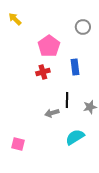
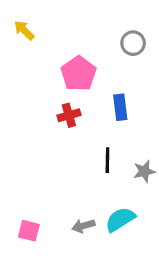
gray arrow: (52, 113) -> (83, 226), moved

